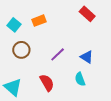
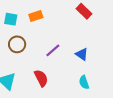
cyan square: (14, 25) -> (11, 19), turned -32
cyan semicircle: (80, 79) -> (84, 82), moved

